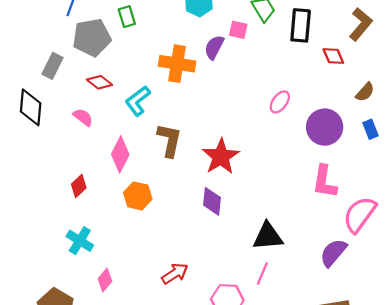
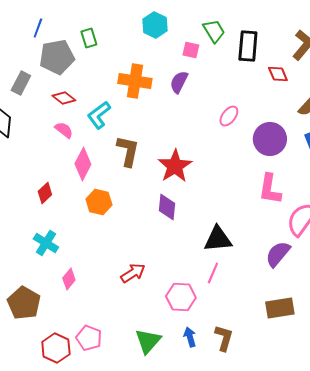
purple semicircle: (214, 47) -> (179, 82), moved
pink semicircle: (83, 117) -> (64, 130), moved

